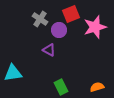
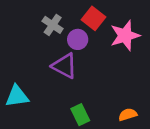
red square: (71, 14) -> (93, 18), turned -30
purple triangle: (49, 50) -> (64, 66), size x1.5

